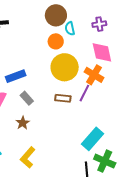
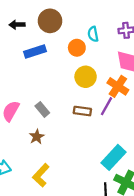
brown circle: (56, 15) -> (50, 21), moved
yellow circle: (65, 67) -> (86, 77), size x0.7
blue rectangle: (16, 76) -> (35, 51), moved

